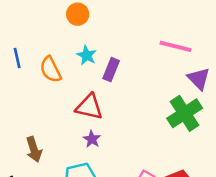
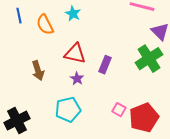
purple rectangle: (111, 70) -> (105, 65), moved
brown arrow: (34, 149) -> (38, 71), moved

